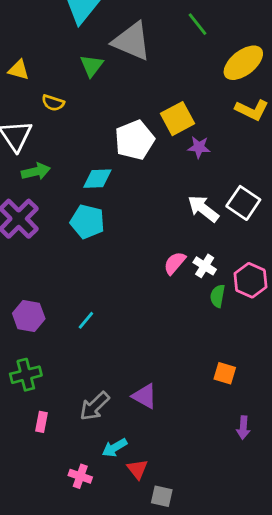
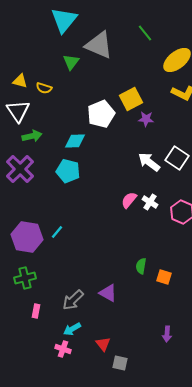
yellow triangle: (19, 70) -> (20, 81), moved
green semicircle: (218, 296) -> (141, 266), moved
purple hexagon: (29, 316) -> (27, 237), size x1.4
cyan line: (86, 320) -> (57, 232), moved
purple arrow: (243, 428) -> (167, 334), moved
cyan arrow: (115, 448) -> (72, 329), moved

